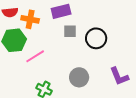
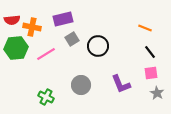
gray square: (70, 31) -> (72, 39), turned -32
pink line: (35, 56) -> (46, 54), moved

